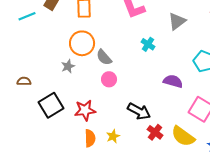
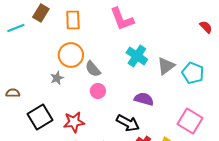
gray triangle: (177, 21) -> (166, 66), moved
cyan cross: (148, 44) -> (137, 56), size x1.5
purple semicircle: (173, 81) -> (144, 99), moved

